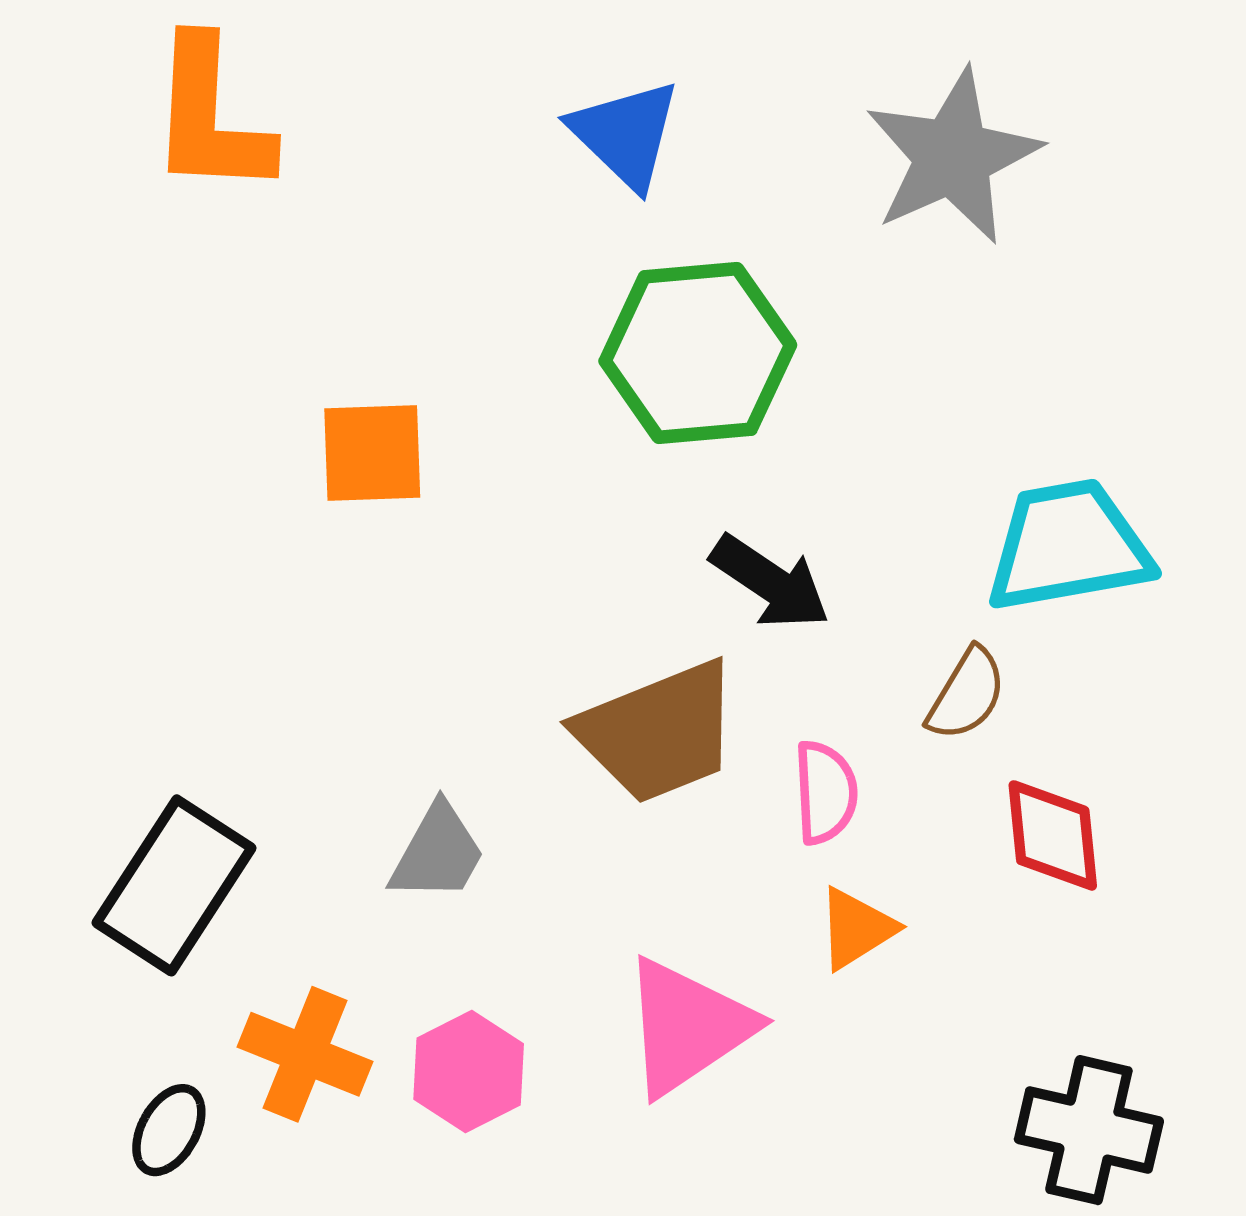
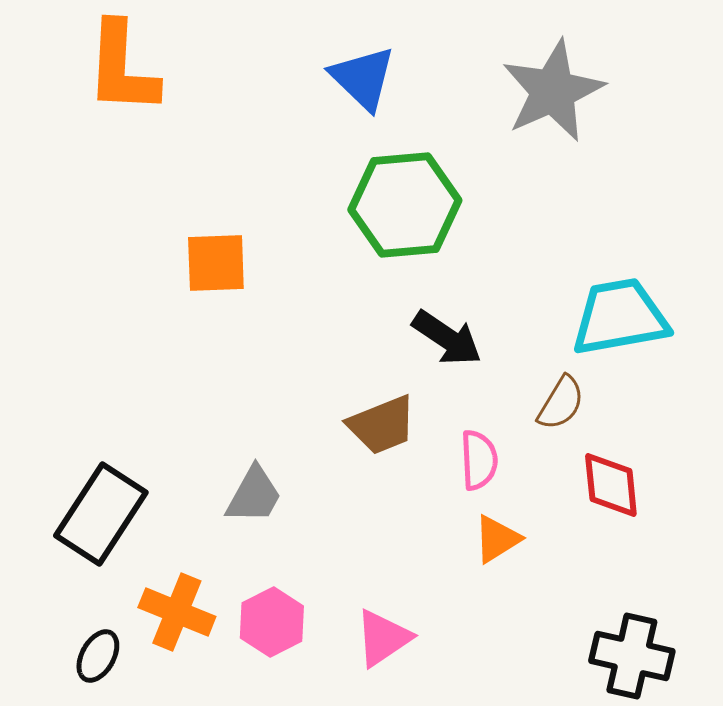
brown trapezoid: (658, 732) -> (382, 425), size x0.7
pink triangle: (687, 1027) -> (383, 638), moved, size x0.7

